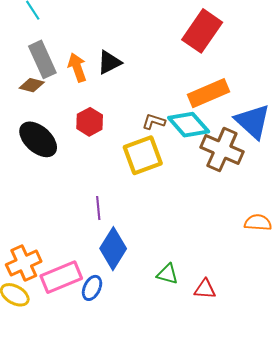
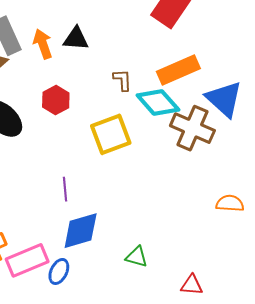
black triangle: (109, 62) -> (76, 39), turned 32
brown L-shape: (154, 122) -> (122, 80), moved, turned 70
blue diamond: (113, 249) -> (81, 231), turned 42
red triangle: (205, 289) -> (192, 285), moved

